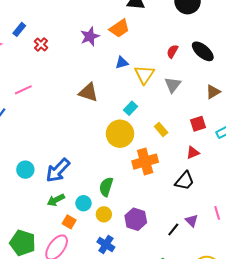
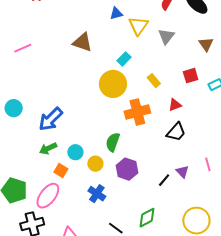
pink line: (23, 90) -> (23, 48), moved
brown triangle: (213, 92) -> (206, 44), turned -35
red triangle: (193, 153) -> (175, 105), moved
cyan circle: (25, 170) -> (14, 108), moved
green semicircle: (106, 187) -> (113, 142), moved

